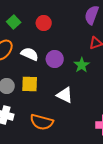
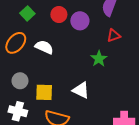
purple circle: (55, 59) -> (80, 21), moved
yellow square: (30, 84) -> (44, 92), moved

